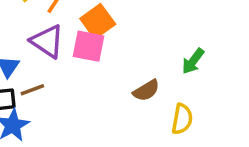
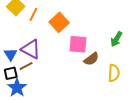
purple triangle: (47, 41) -> (31, 49), moved
pink square: (89, 46) -> (78, 44), moved

